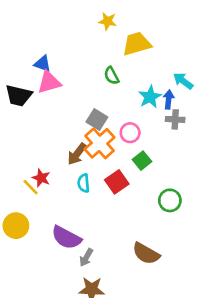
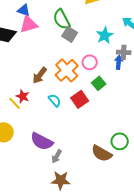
green semicircle: (111, 76) -> (62, 19), moved, size x1.5
blue arrow: (169, 100) -> (119, 62), moved
gray square: (97, 119) -> (70, 34), moved
brown arrow: (77, 154) -> (40, 75), moved
cyan semicircle: (84, 183) -> (55, 100), turned 144
green circle: (170, 200) -> (120, 141), moved

